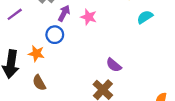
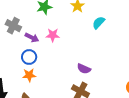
purple arrow: (64, 13) -> (32, 38), turned 104
orange star: (36, 54) -> (29, 75), moved

